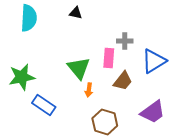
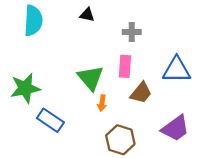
gray cross: (125, 41) -> (132, 32), moved
blue triangle: (154, 61) -> (177, 70), turned 32

